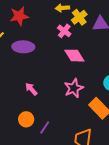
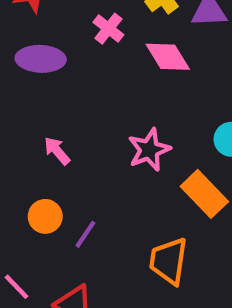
pink cross: (64, 31) -> (108, 29), moved
pink diamond: (74, 56) -> (168, 57), moved

